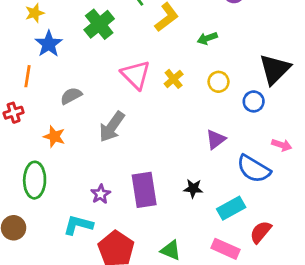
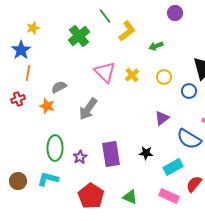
blue star: (49, 44) -> (21, 50), moved
orange star: (54, 137) -> (47, 106), moved
green ellipse: (35, 180) -> (55, 148), moved
cyan L-shape: (78, 225) -> (48, 179), moved

